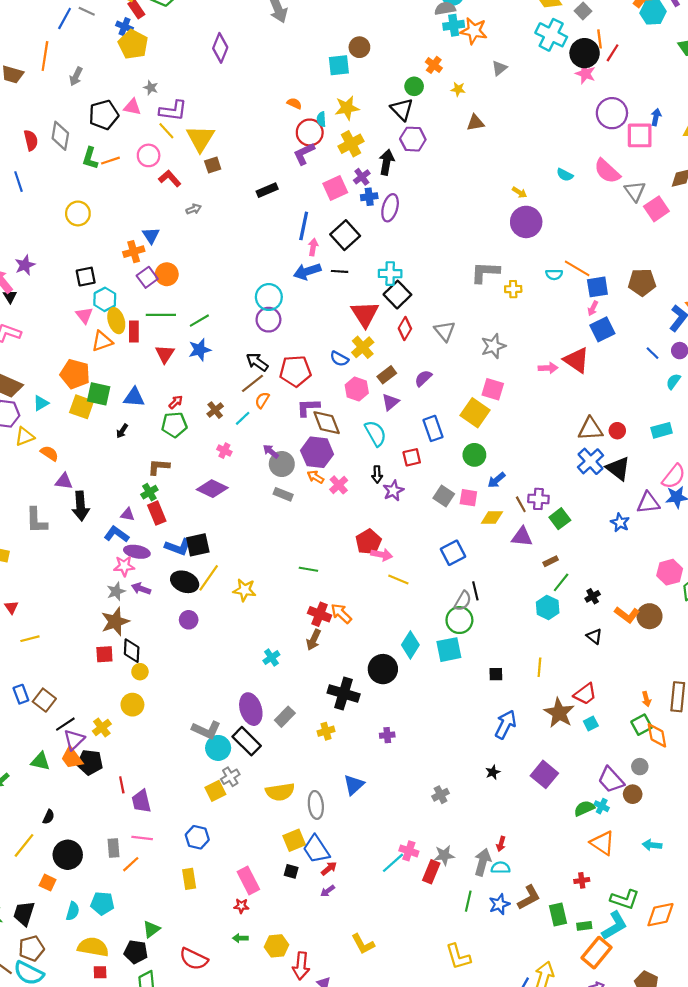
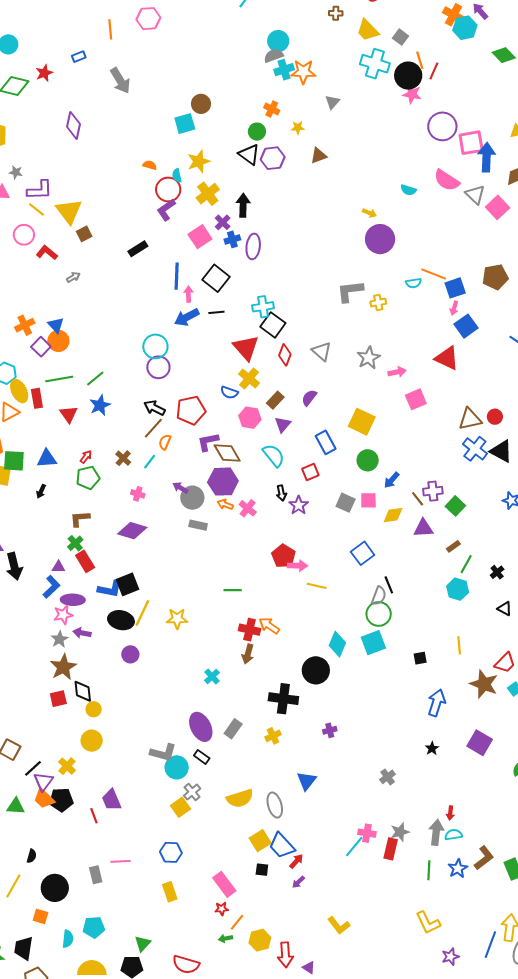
blue arrow: (656, 117) -> (487, 157), moved, size x1.8
purple hexagon: (413, 139) -> (273, 158), moved
blue triangle: (151, 235) -> (56, 325), moved
pink arrow: (548, 368) -> (397, 372), moved
pink square: (493, 389) -> (416, 399), moved, turned -30
blue L-shape: (116, 534) -> (51, 587), turned 110
black rectangle: (247, 741) -> (202, 757), size x0.6
purple trapezoid: (141, 801) -> (111, 800), moved
orange line: (131, 864) -> (237, 922), moved

